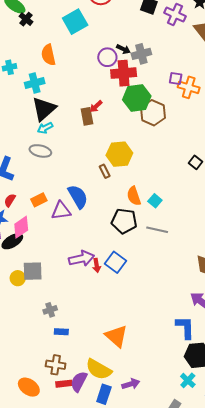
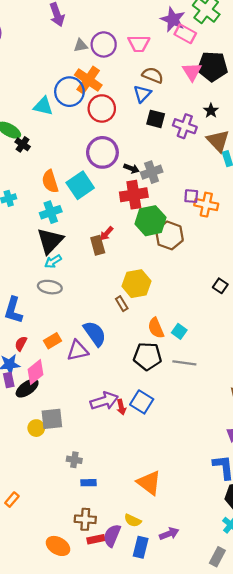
cyan square: (75, 22) -> (80, 185), moved
purple circle: (107, 57) -> (102, 152), moved, size x1.5
cyan cross: (35, 83) -> (51, 212), moved
gray cross: (50, 310) -> (74, 460), turned 32
yellow semicircle: (99, 369) -> (133, 520), size x0.6

